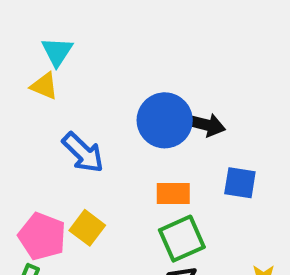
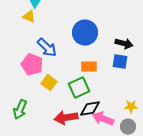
black arrow: (205, 125) -> (124, 44), moved
pink pentagon: (42, 236) -> (32, 65), moved
green square: (182, 239) -> (79, 88), moved

